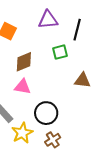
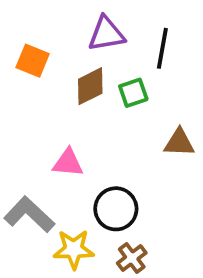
brown diamond: (24, 62) -> (90, 86), moved
yellow star: (22, 133) -> (74, 249), turned 30

